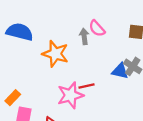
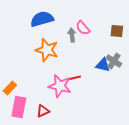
blue semicircle: (20, 32) -> (42, 19), moved, turned -30
pink star: (70, 95) -> (60, 86), turned 30

